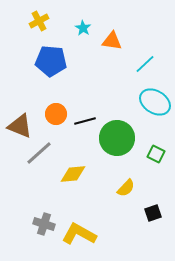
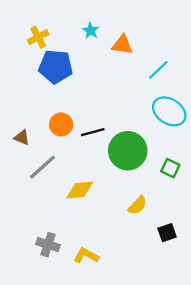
yellow cross: (39, 21) -> (38, 37), moved
brown triangle: (20, 126) -> (22, 138), size x0.6
yellow L-shape: (79, 234) -> (86, 256), size x0.7

